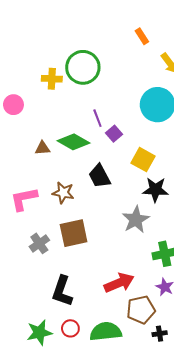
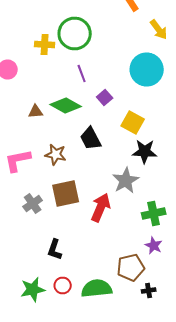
purple line: (97, 118) -> (82, 74), moved
red arrow: (119, 283) -> (101, 208), moved, turned -44
black L-shape: (62, 291) -> (55, 250), size x0.7

